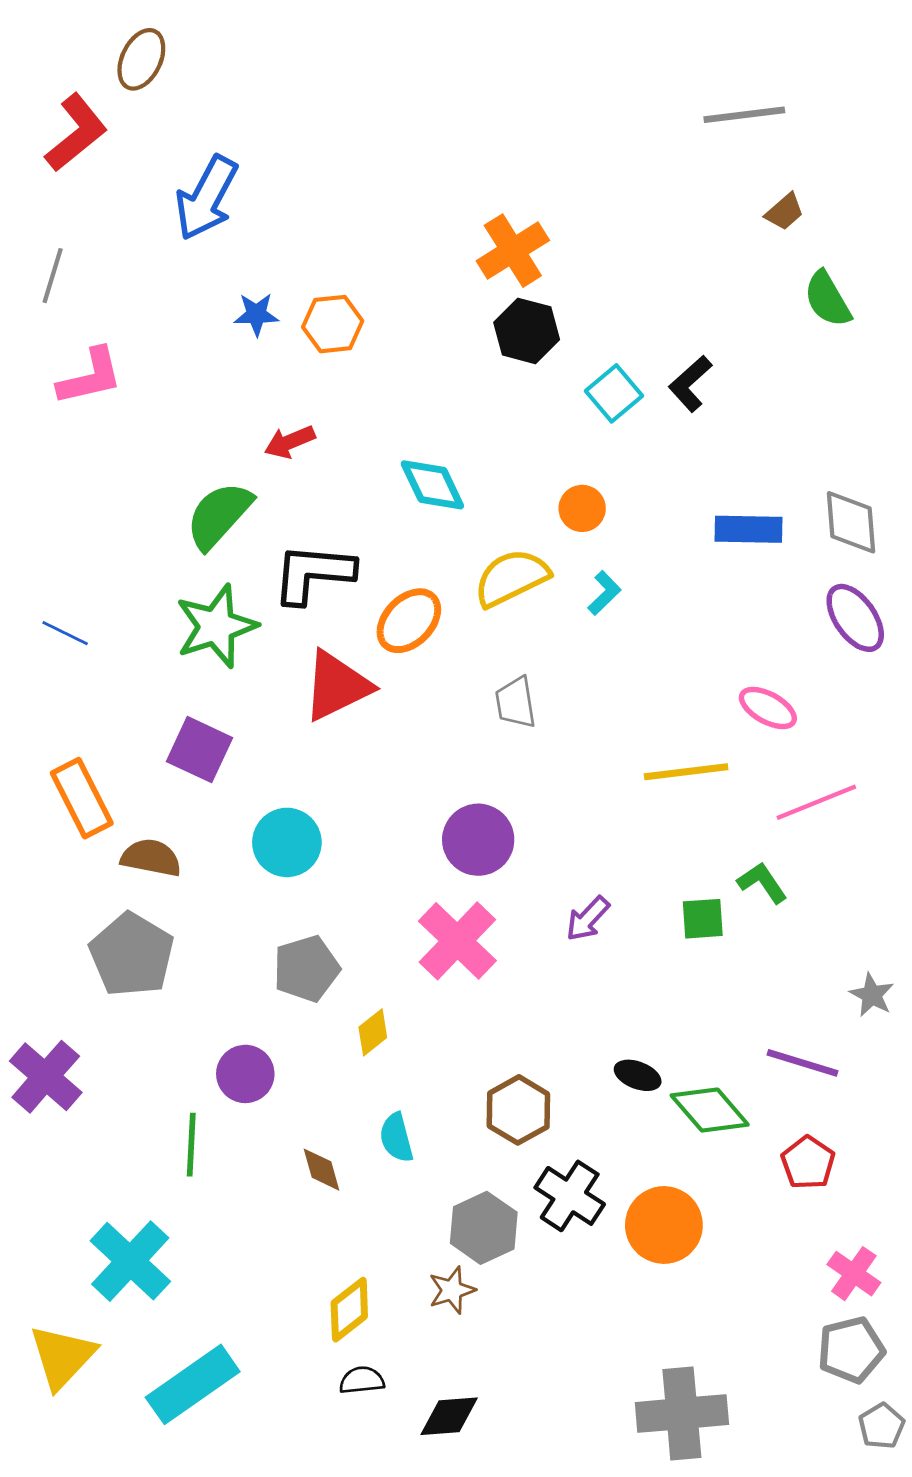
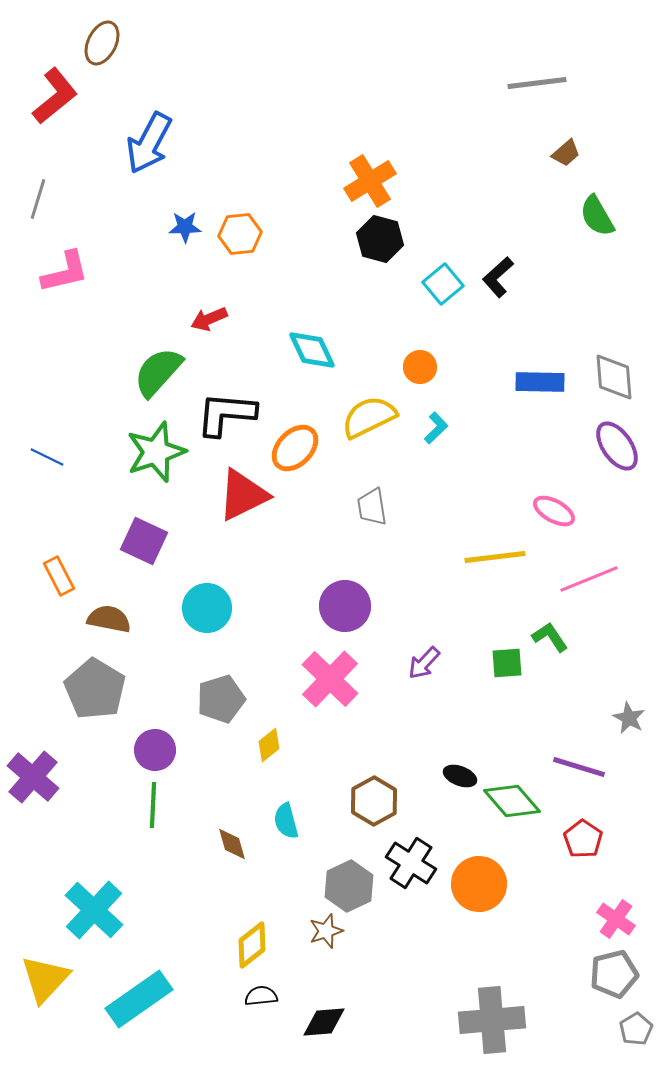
orange rectangle: (82, 798) -> (59, 576), size x0.7
purple circle: (245, 1074) -> (155, 750), moved
green line: (191, 1145) -> (153, 805), moved

